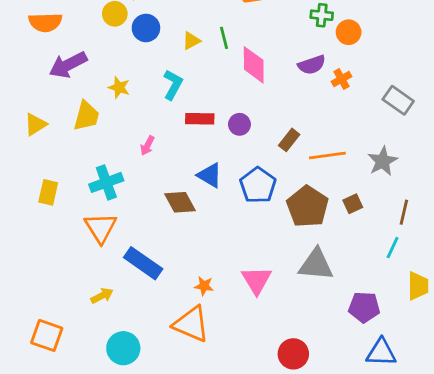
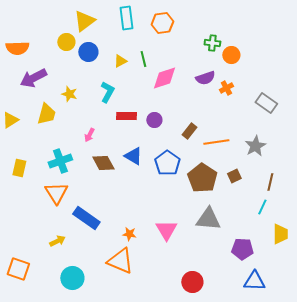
pink diamond: (254, 65) -> (164, 78), turned 72
brown diamond: (180, 202) -> (103, 163), moved

